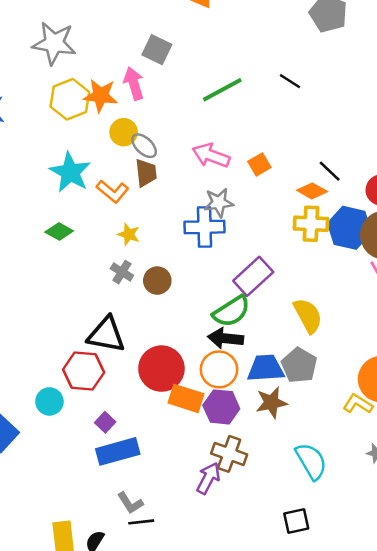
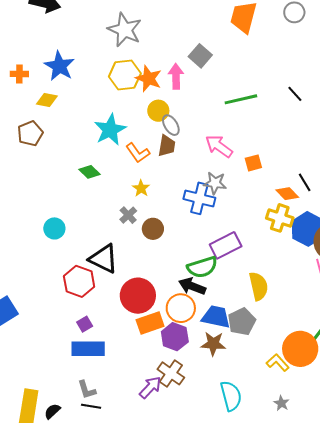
black line: (290, 81) -> (295, 94), moved
orange rectangle: (186, 398) -> (150, 323), turned -52
cyan circle: (49, 401) -> (54, 228), moved

